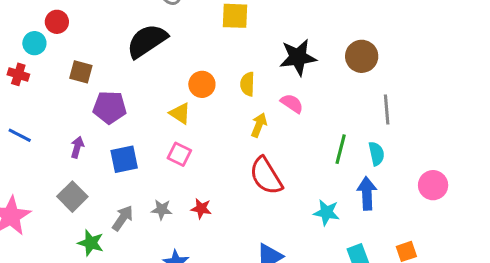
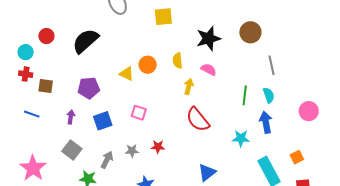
black semicircle: (147, 41) -> (85, 41), moved
cyan circle: (34, 43) -> (26, 52), moved
brown square: (81, 72) -> (46, 86), moved
yellow triangle: (180, 113) -> (127, 74), moved

